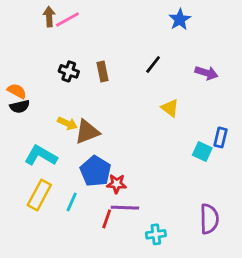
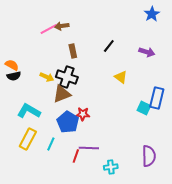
brown arrow: (49, 17) -> (62, 26), moved, turned -96
pink line: (67, 19) -> (49, 29), moved
blue star: (180, 19) -> (152, 14), moved
black cross: (69, 71) -> (67, 77), moved, size x1.5
yellow arrow: (67, 123) -> (47, 77), moved
blue rectangle: (220, 137) -> (157, 98), size x1.5
red star: (117, 184) -> (83, 114), moved

